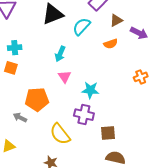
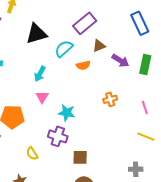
orange semicircle: (111, 44) -> (83, 65), moved
orange cross: (141, 77) -> (110, 99), moved
yellow semicircle: (60, 134) -> (32, 154), size x0.6

